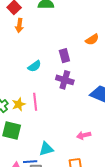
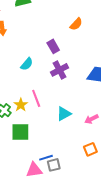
purple cross: (65, 80) -> (60, 70), turned -30
cyan triangle: (46, 149) -> (64, 114), moved

